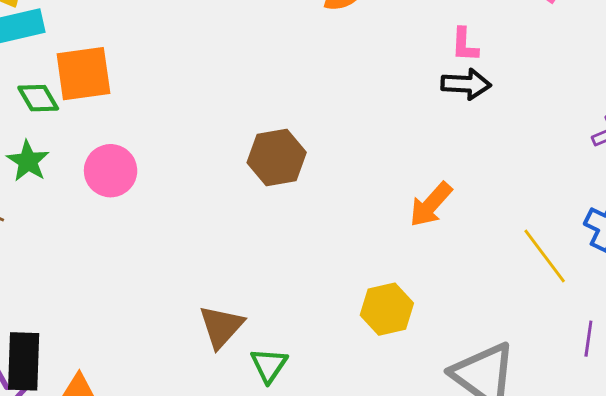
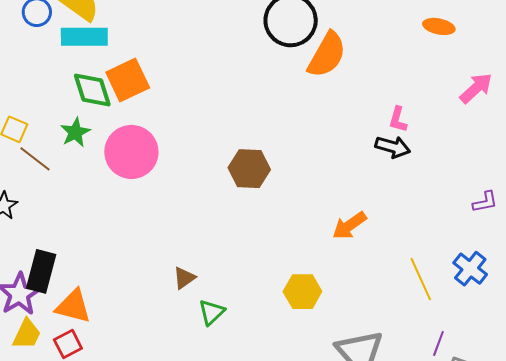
orange square: (83, 74) -> (128, 80), turned -30
green diamond: (38, 98) -> (92, 90), size x1.4
pink circle: (111, 171) -> (131, 152), size x1.4
brown triangle: (221, 327) -> (184, 278), size x0.7

